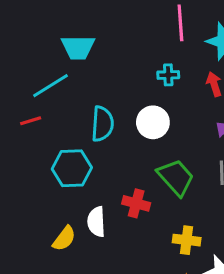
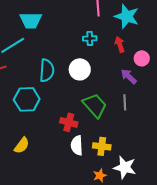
white semicircle: (96, 222) -> (77, 145), moved

